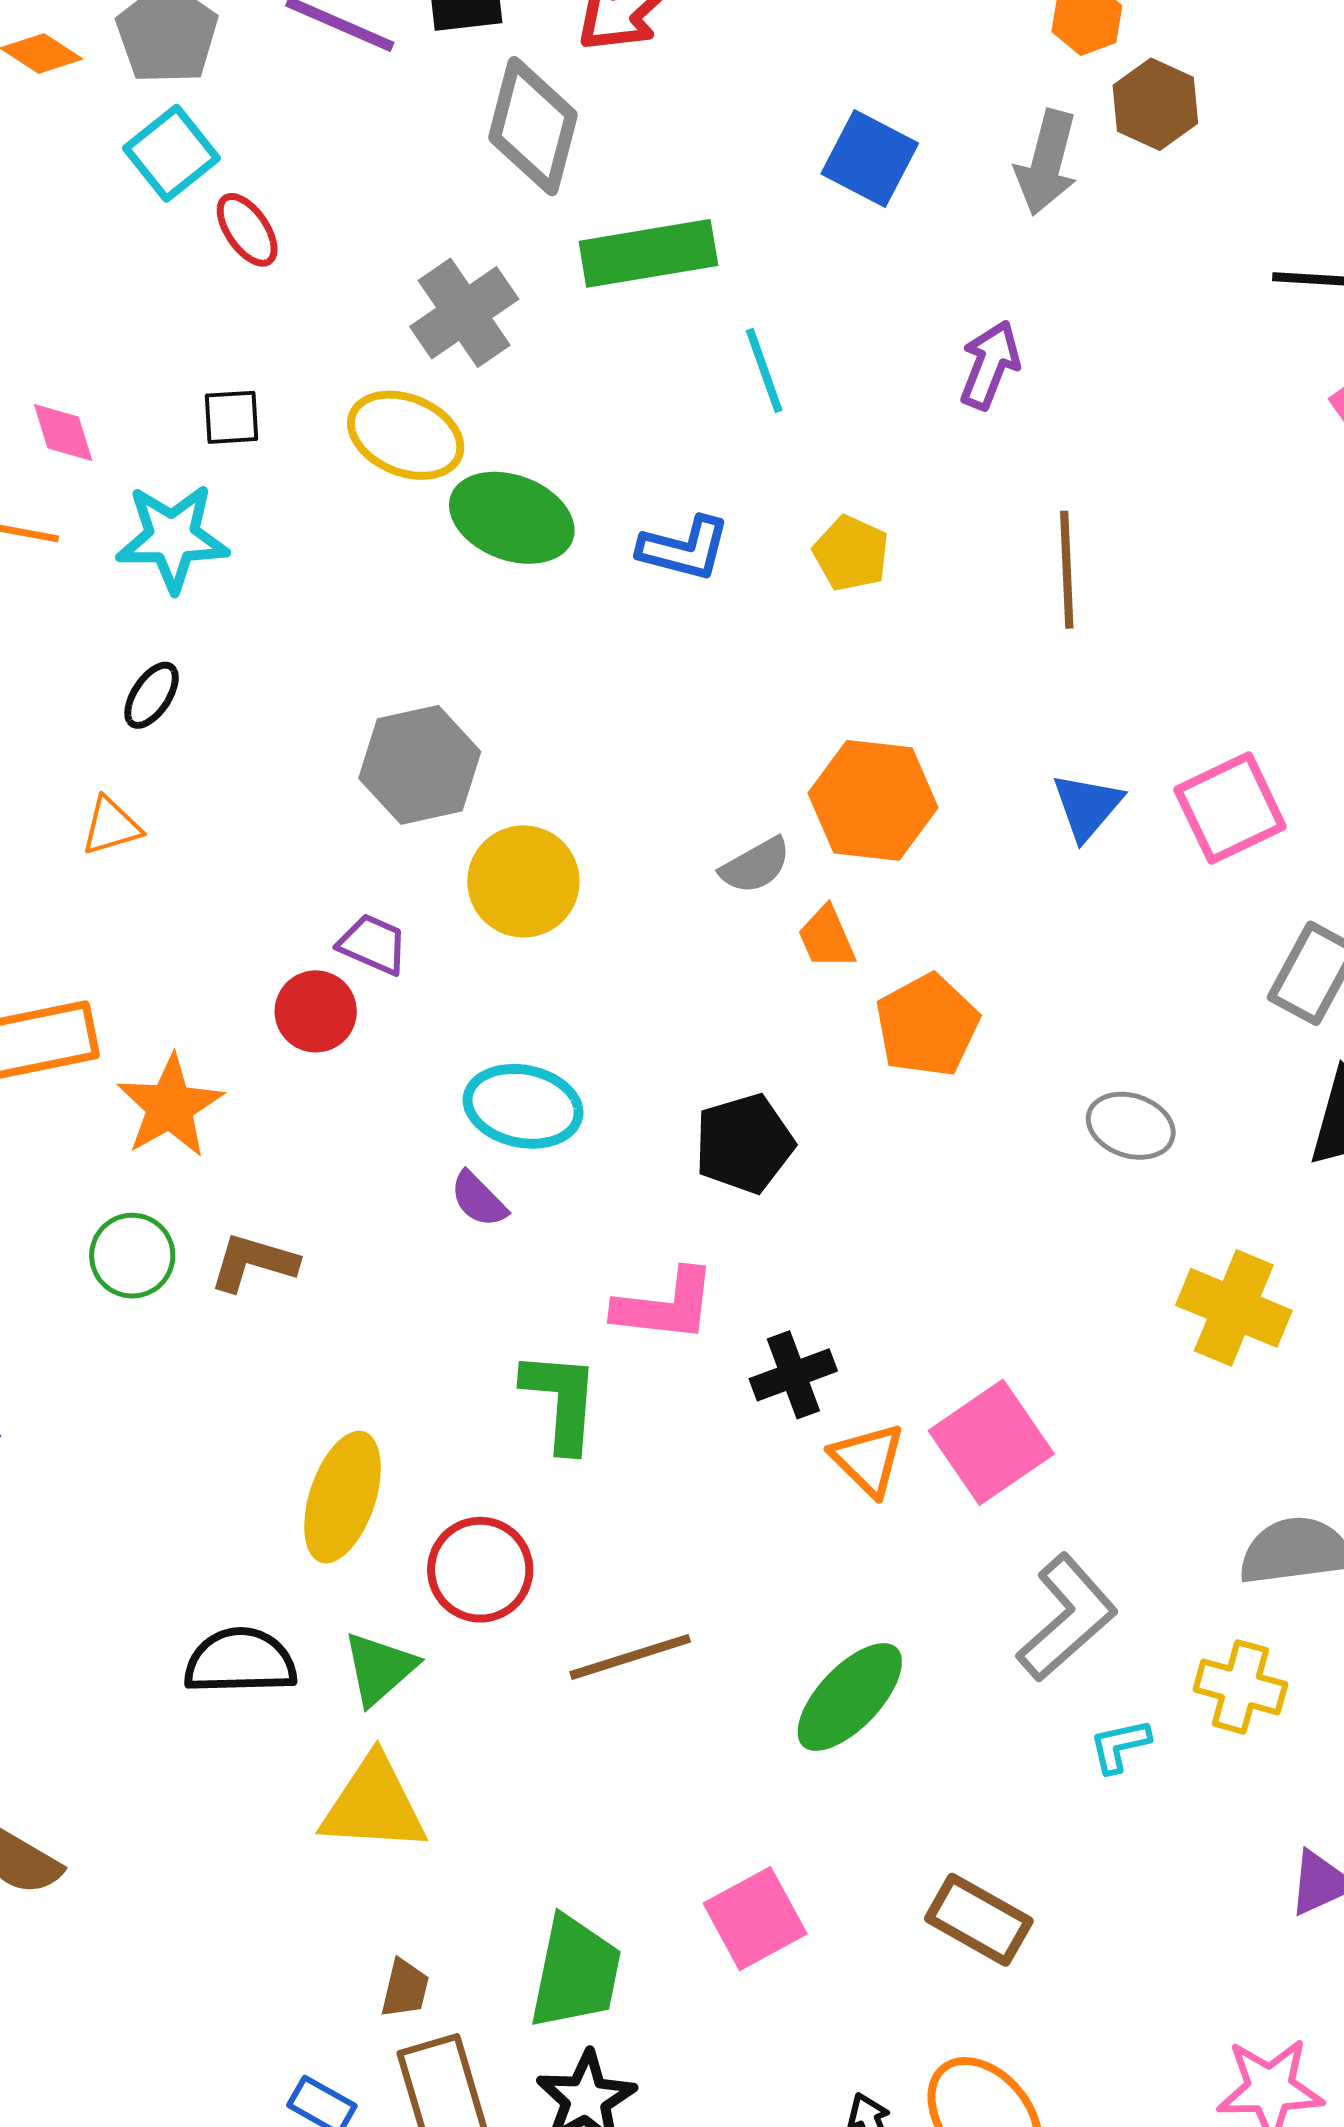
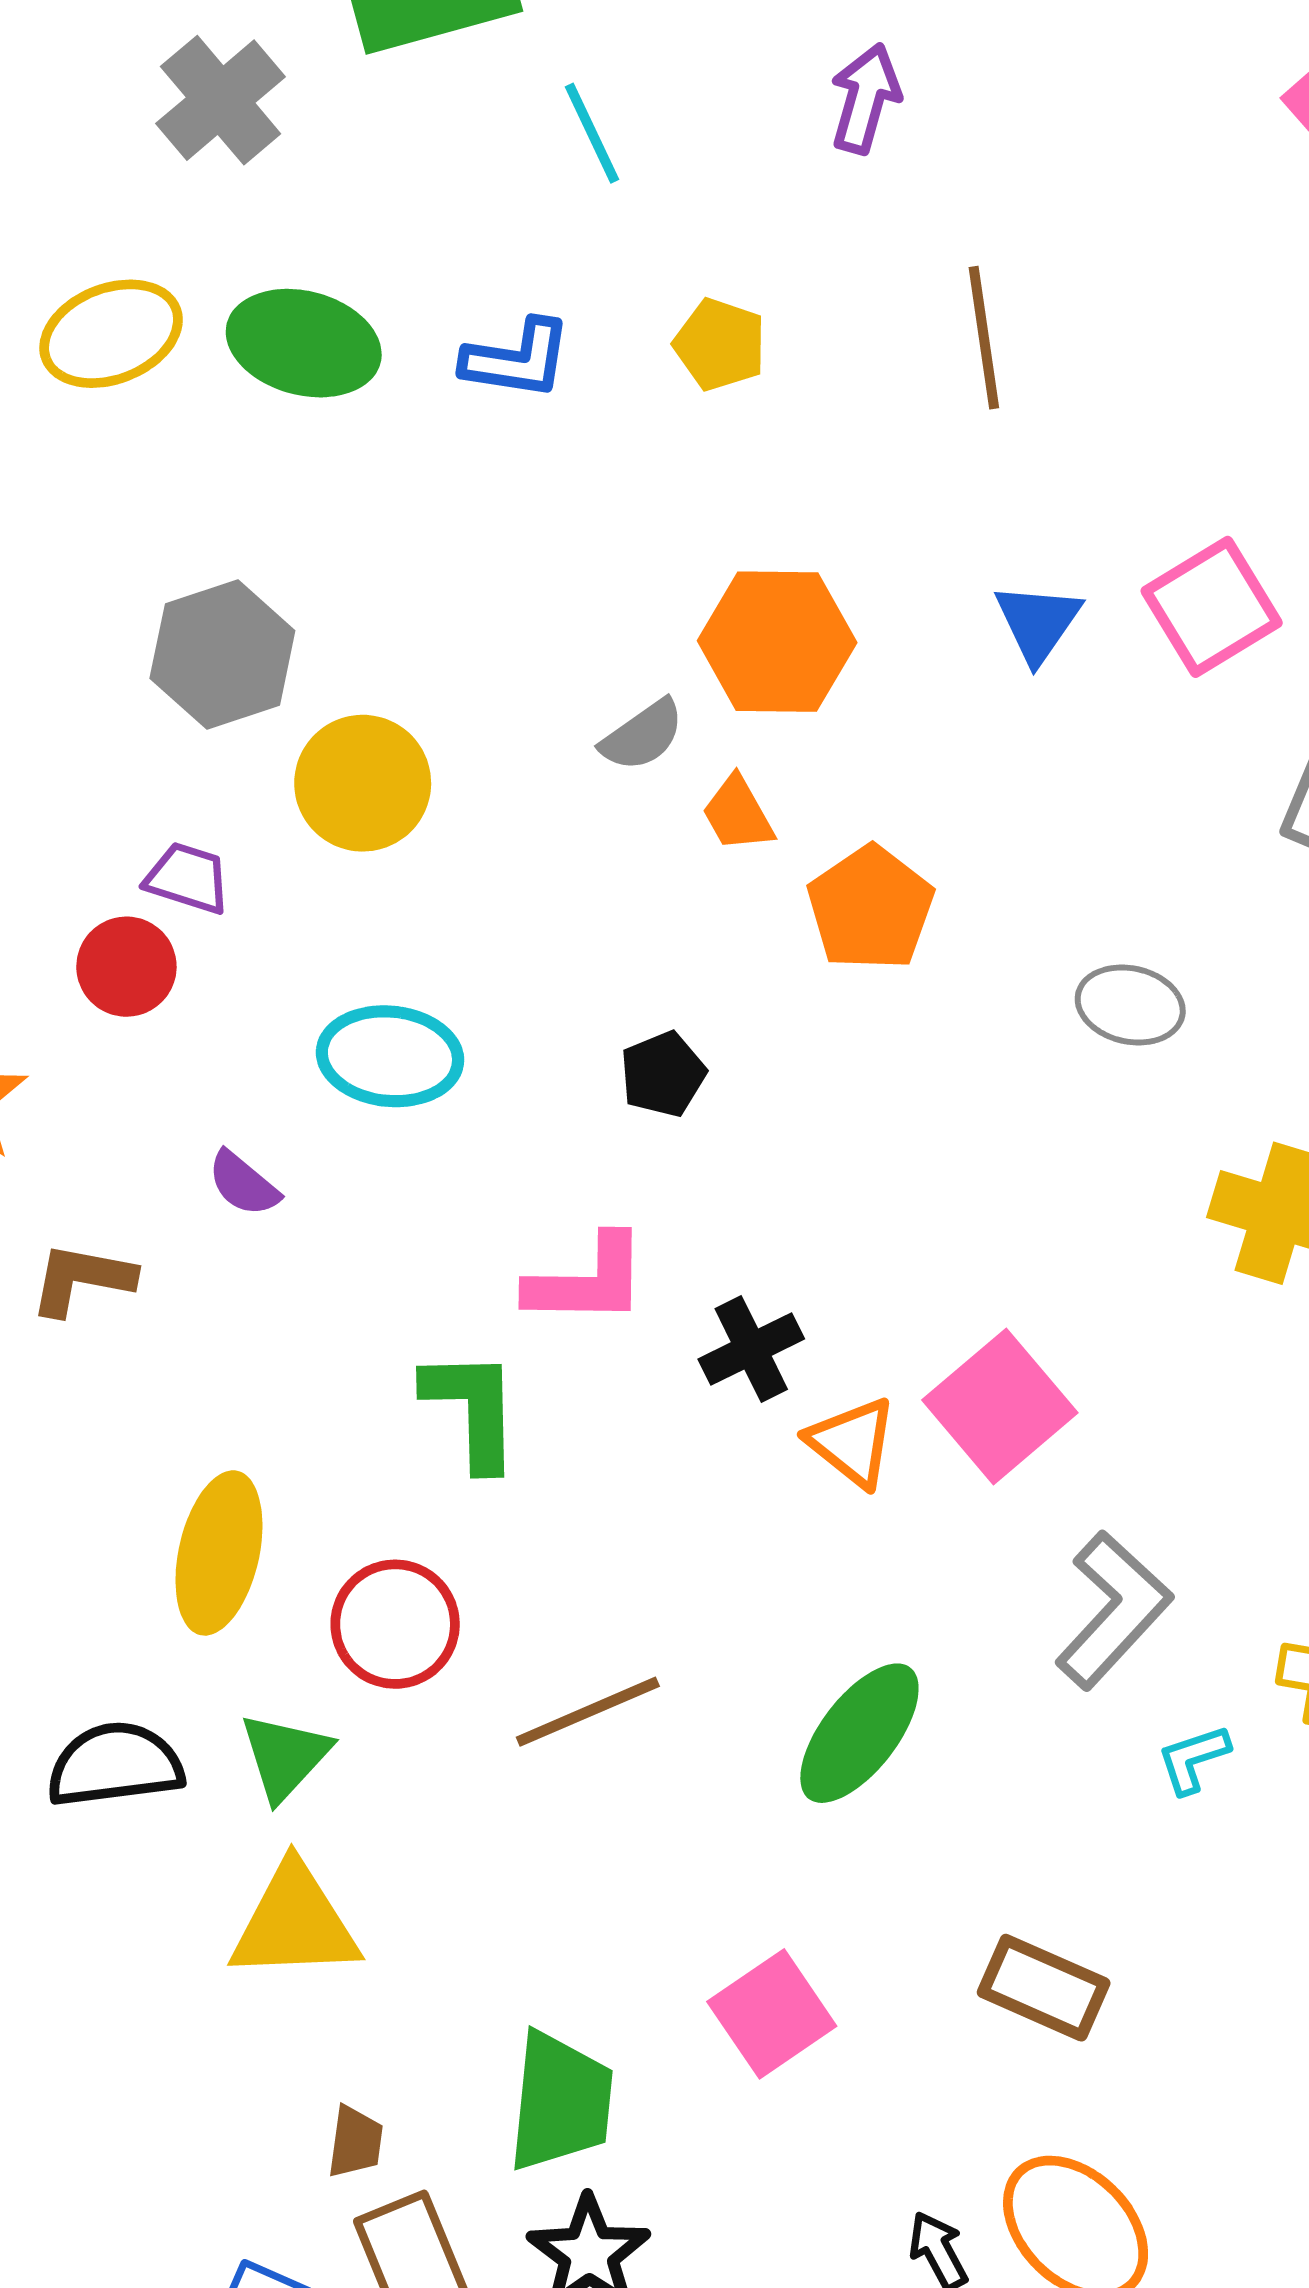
yellow ellipse: (406, 435) -> (111, 334), moved, turned -38
black pentagon: (744, 1143) -> (663, 1074), size x0.7
purple semicircle: (479, 1199) -> (243, 1184), moved

